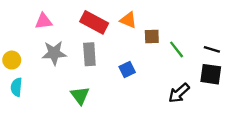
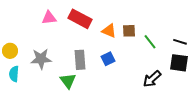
orange triangle: (128, 20) -> (109, 31), moved
pink triangle: (44, 21) -> (49, 18), moved
gray star: (54, 53) -> (41, 59), moved
gray rectangle: (89, 54) -> (80, 60), moved

